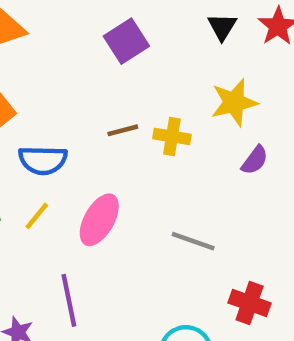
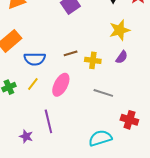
brown line: (123, 130) -> (71, 53), moved
yellow cross: (172, 136) -> (93, 60), moved
purple semicircle: (255, 160) -> (122, 57), moved

